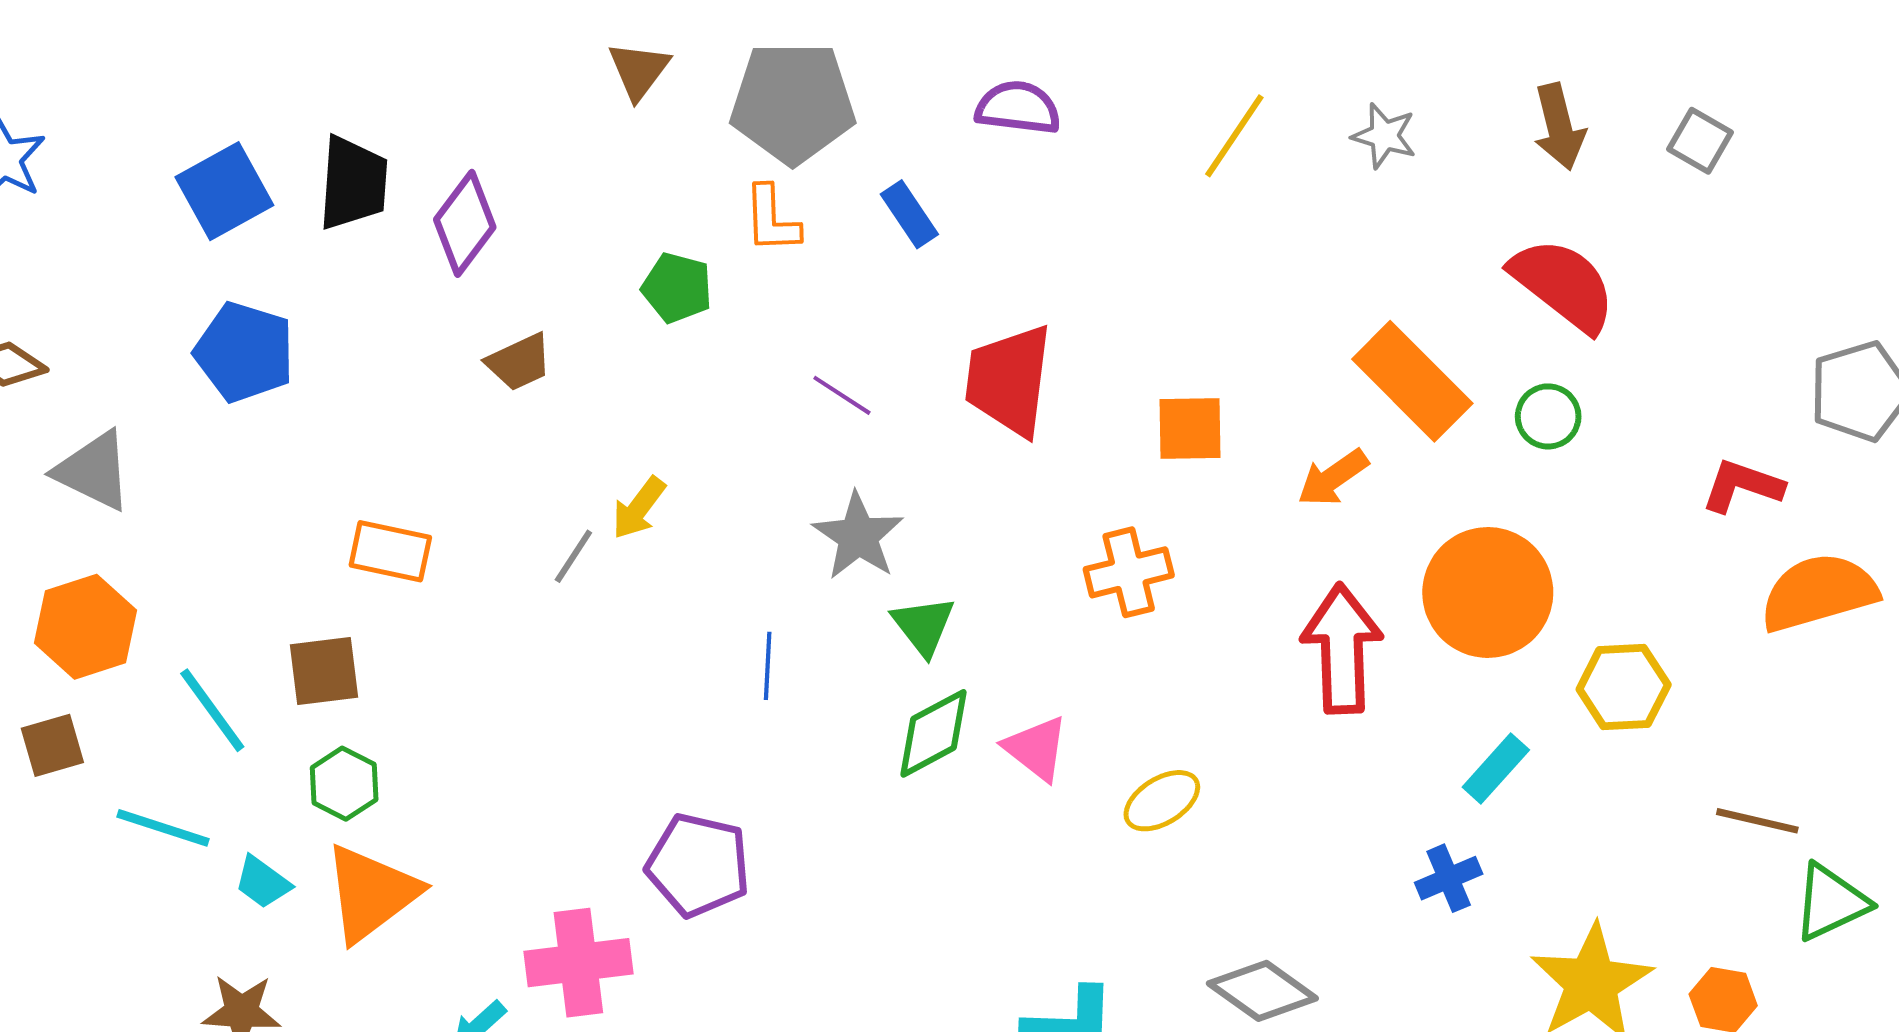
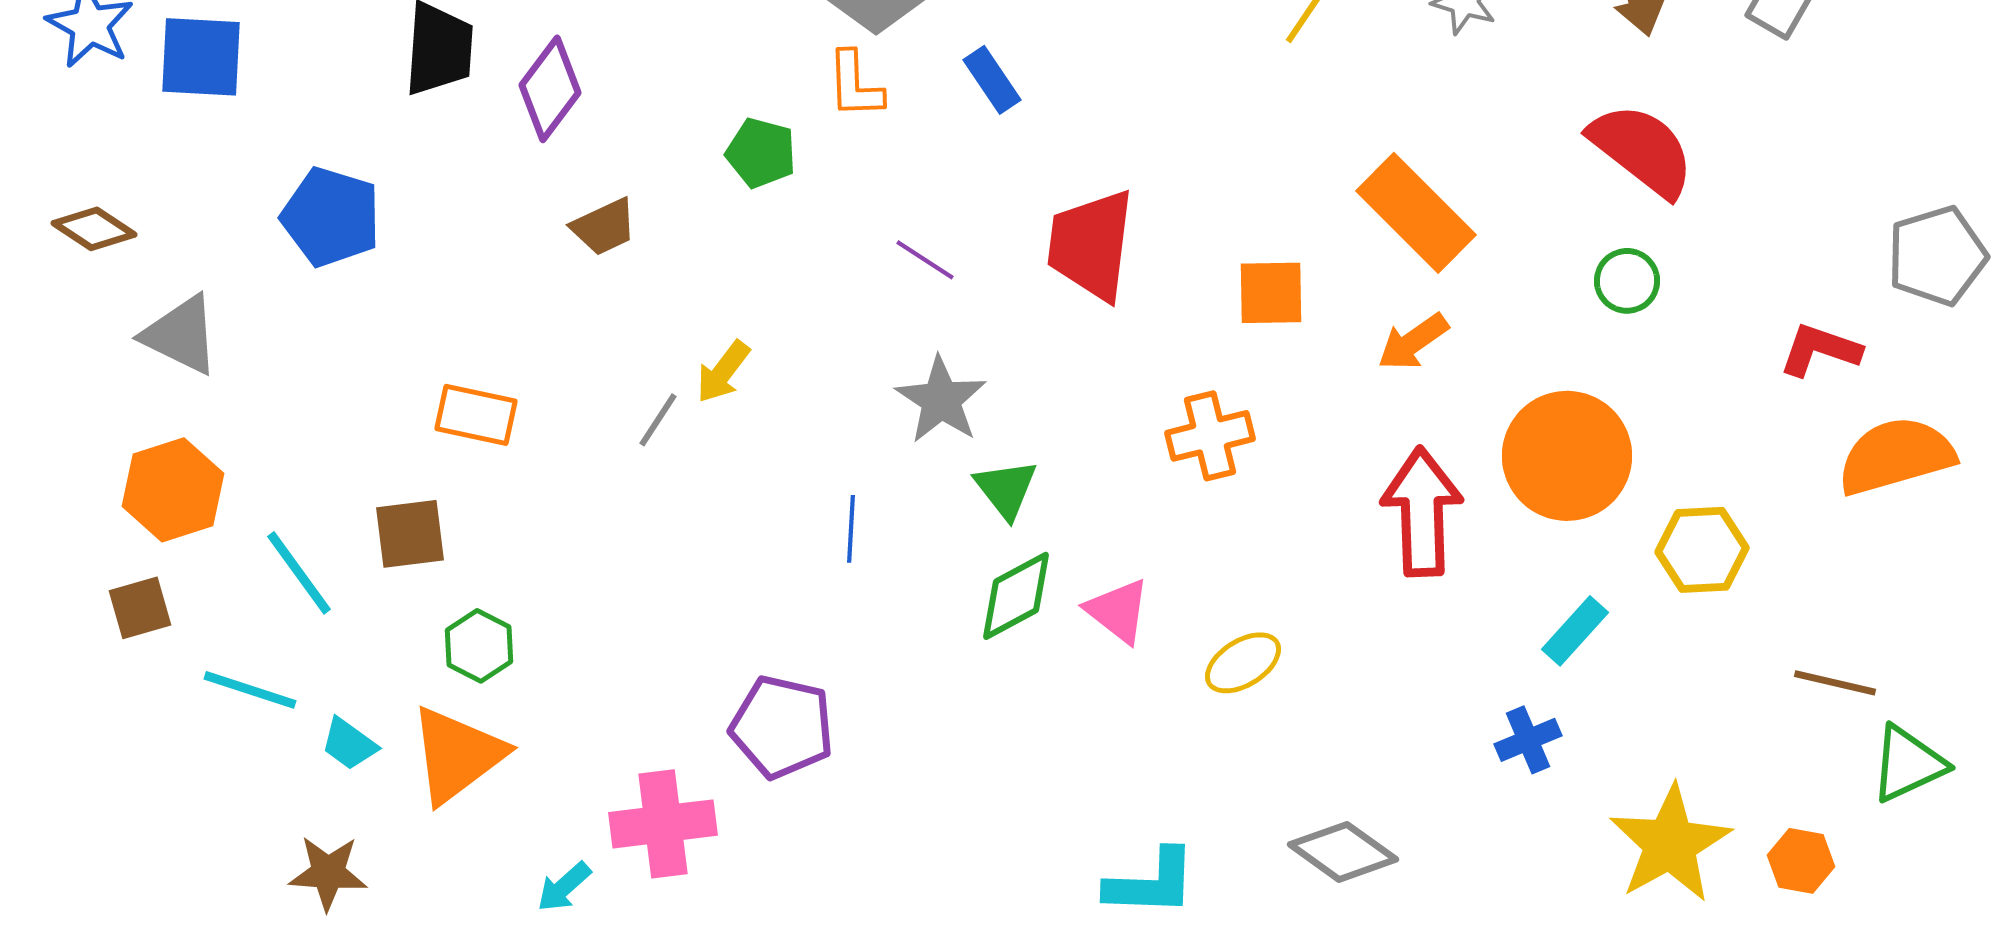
blue square: (224, 191) -> (201, 57), moved, turned 32
orange rectangle: (1412, 381) -> (1416, 213), moved
green hexagon: (344, 784) -> (479, 646), moved

